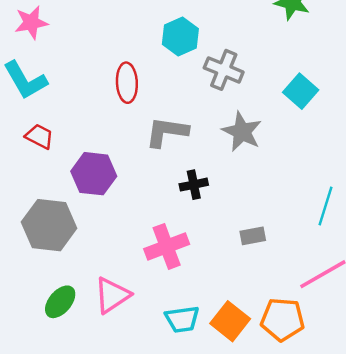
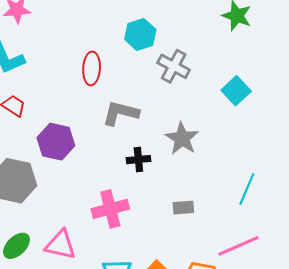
gray star: (242, 132) -> (182, 139), moved
pink triangle: (112, 295) -> (61, 245), turned 40

